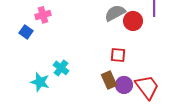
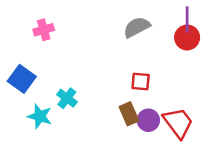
red circle: (133, 21) -> (187, 37), moved
blue square: (26, 32) -> (22, 79), moved, size x1.5

